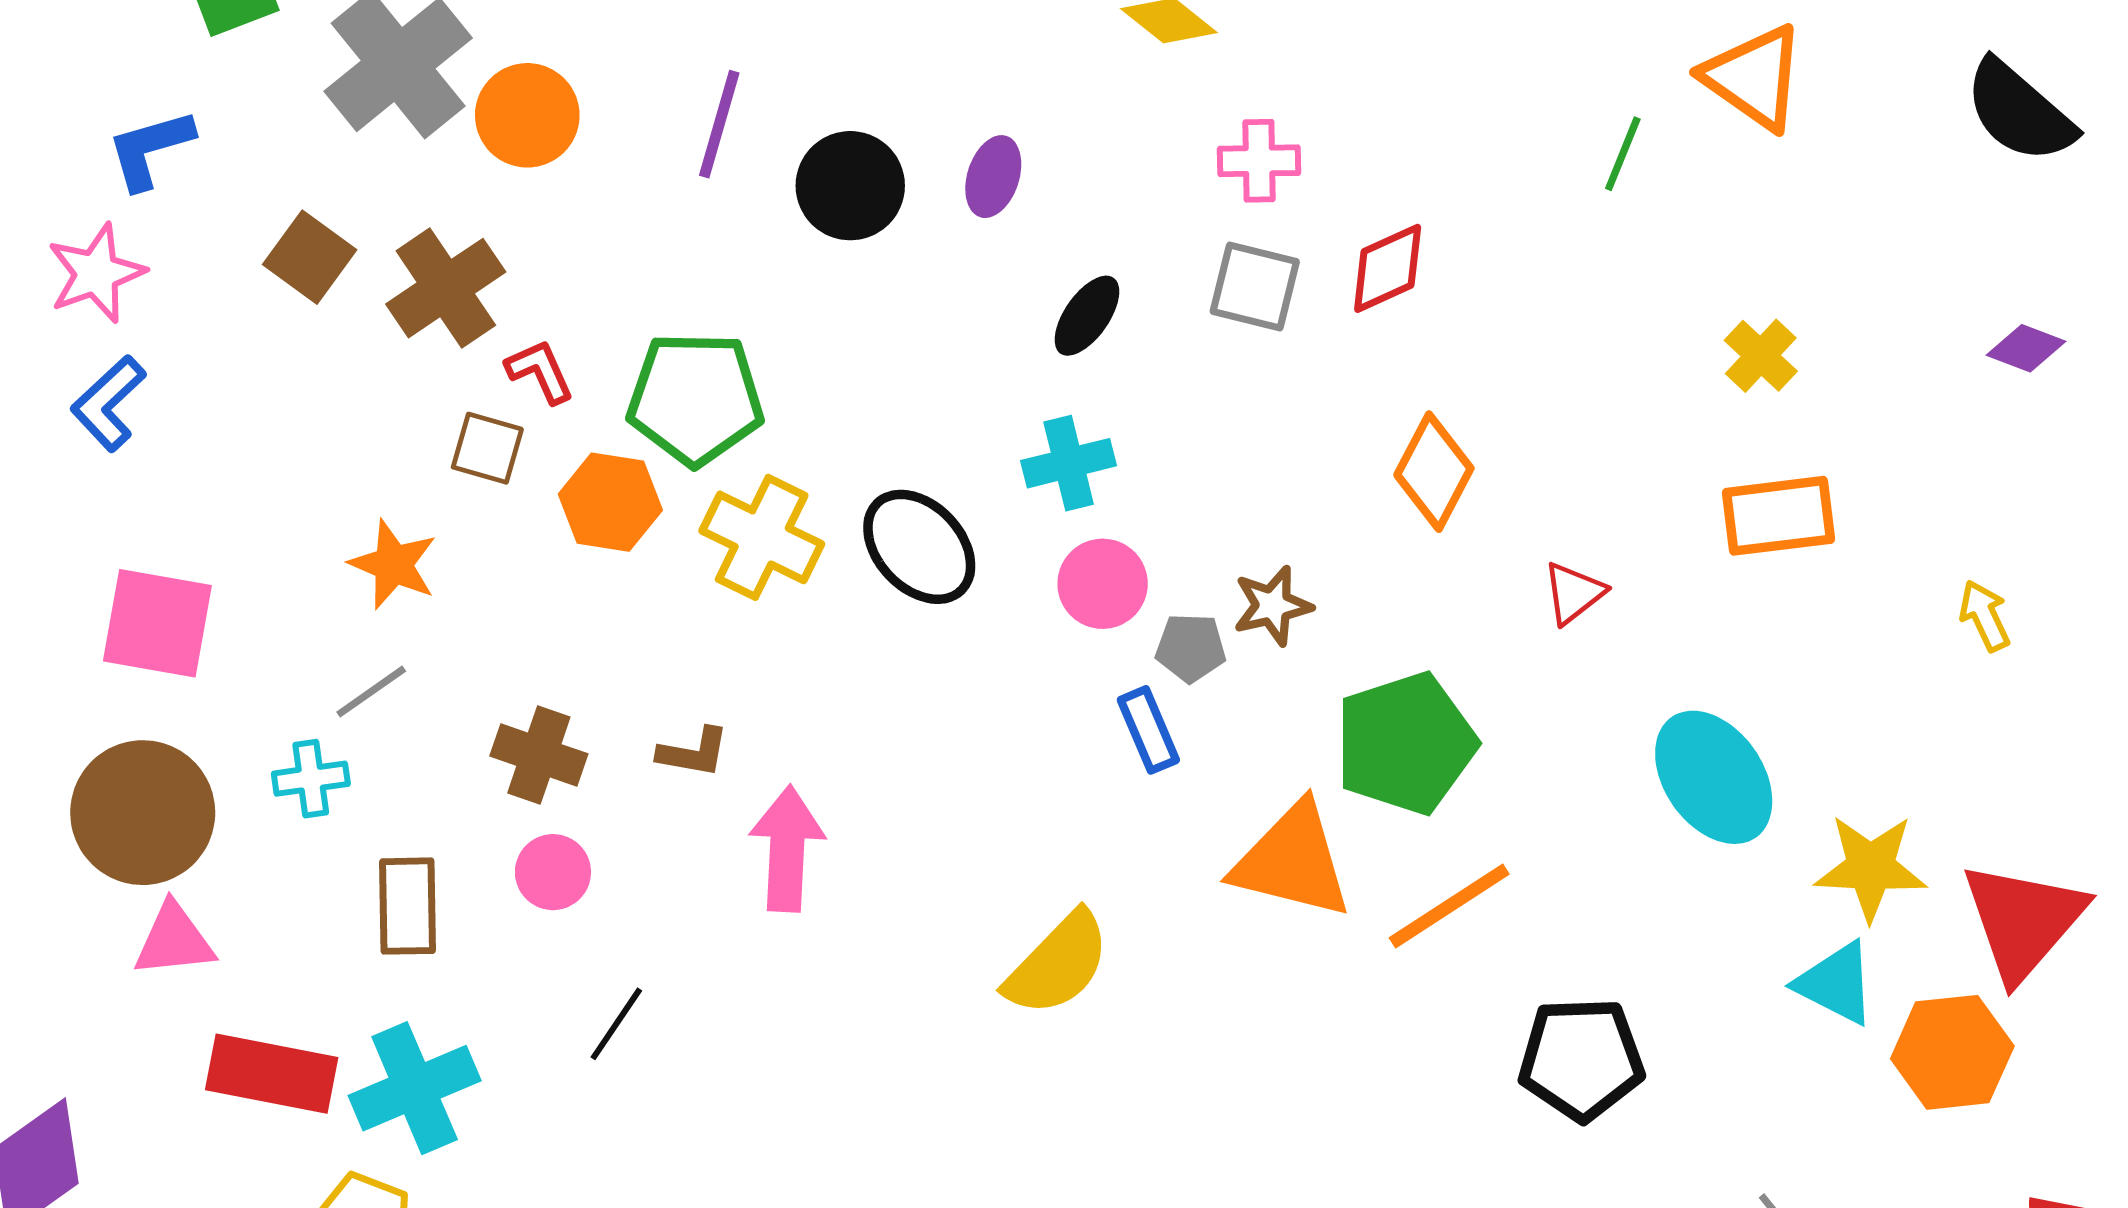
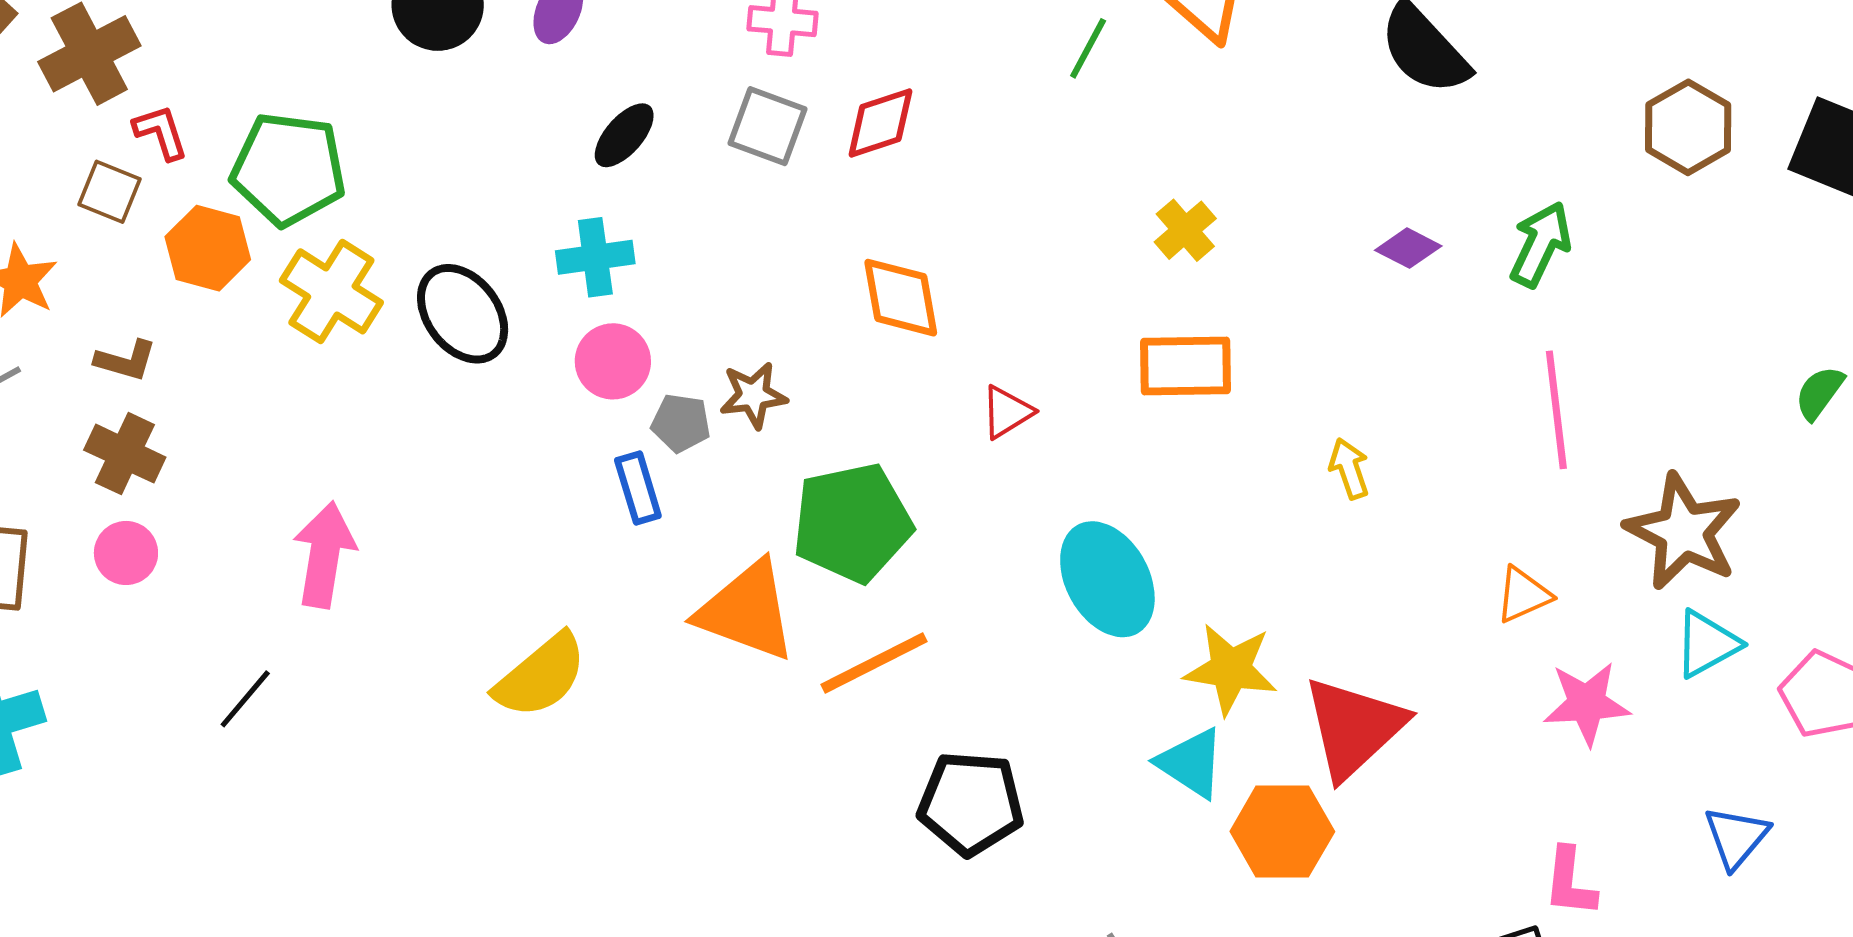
orange diamond: (1434, 472) -> (901, 298), turned -44
brown L-shape: (693, 752) -> (126, 360), moved
black line: (616, 1024) -> (245, 699), moved

